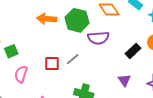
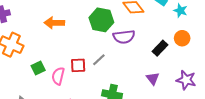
orange arrow: (47, 19) -> (54, 23), moved
green square: (11, 51) -> (38, 68), moved
pink semicircle: (21, 74) -> (58, 76), moved

